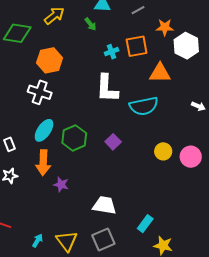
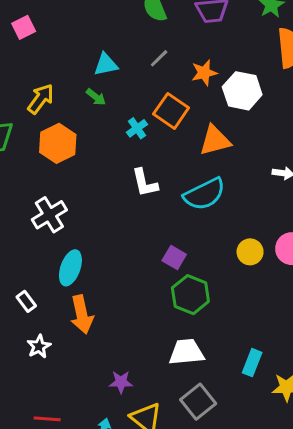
orange square: (137, 46) -> (171, 111), turned -30
orange hexagon: (50, 60) -> (58, 143), moved
white L-shape: (107, 88) -> (145, 183), size x0.7
white cross: (40, 92) -> (49, 215), turned -35
green hexagon: (74, 138) -> (190, 295), moved
purple star: (61, 185) -> (121, 382), moved

